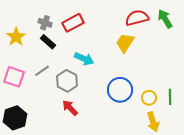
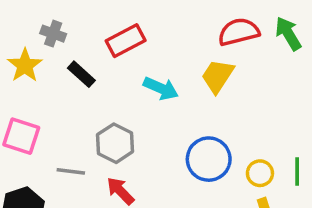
gray cross: (45, 23) -> (53, 34), moved
cyan arrow: (84, 59) -> (161, 88), moved
gray line: (42, 71) -> (71, 171), moved, turned 42

